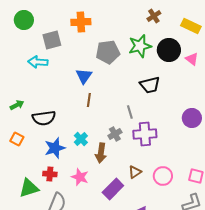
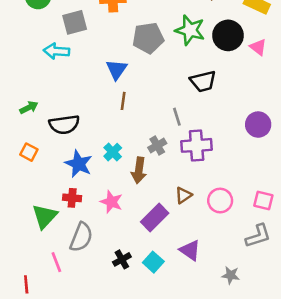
green star: (140, 46) -> (190, 30), turned 30
blue star: (55, 148) -> (79, 164), turned -30
green triangle: (29, 188) -> (45, 216), turned -30

